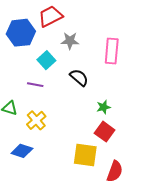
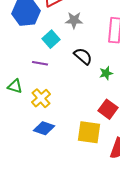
green star: (104, 107) -> (106, 73), moved
blue diamond: (22, 151) -> (44, 128), moved

